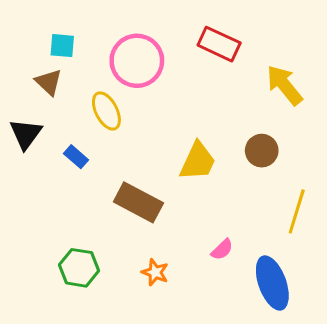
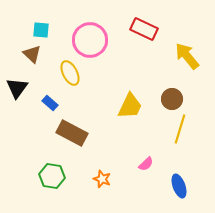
brown rectangle: (138, 202) -> (72, 133), moved
yellow line: (297, 211) -> (180, 129), moved
blue ellipse: (272, 283) -> (179, 186), size x0.7

